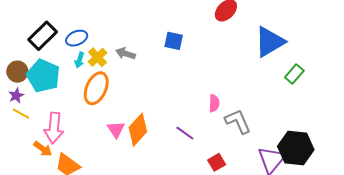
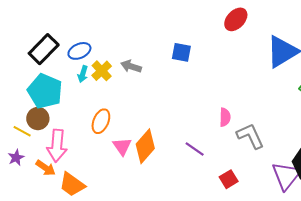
brown circle: (17, 72) -> (38, 119), moved
orange ellipse: (96, 88) -> (101, 121), moved, size x0.7
purple star: (16, 96) -> (16, 158), moved

